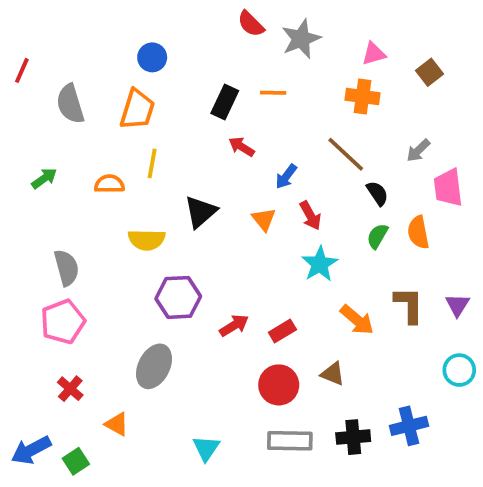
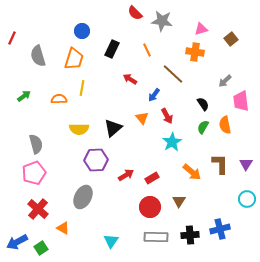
gray star: (301, 39) -> (162, 21), turned 30
orange line: (273, 93) -> (147, 50), turned 64
black rectangle: (225, 102) -> (112, 49), moved
brown line: (346, 154) -> (173, 74), moved
black triangle: (201, 212) -> (113, 128), moved
brown triangle: (333, 374) -> (179, 201), turned 40
red cross: (70, 389) -> (38, 209), size x1.5

